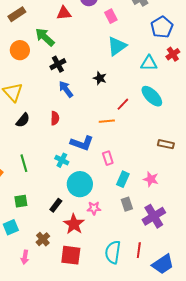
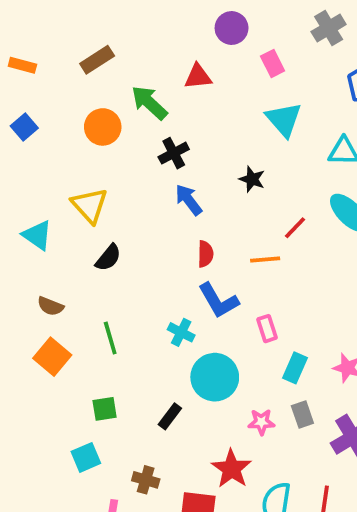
red triangle: (64, 13) -> (198, 77), moved
cyan triangle: (117, 46) -> (284, 119), turned -35
red semicircle: (55, 118) -> (205, 254), moved
blue L-shape: (82, 143) -> (218, 301), turned 40
pink star: (94, 208) -> (261, 422), moved
red star: (74, 224) -> (232, 469), moved
brown cross: (43, 239) -> (146, 480), turned -32

